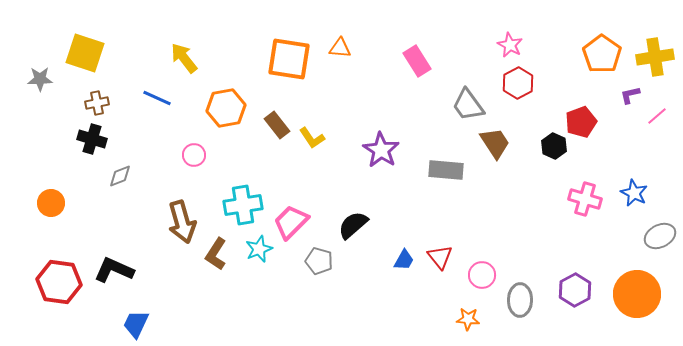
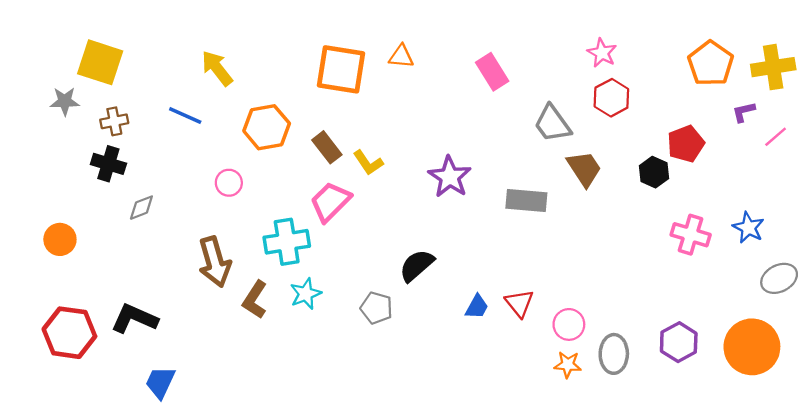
gray star: (40, 79) -> (65, 101), moved
pink trapezoid: (291, 222) -> (330, 202), moved
orange star: (468, 319) -> (568, 365), moved

